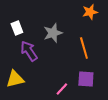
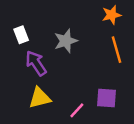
orange line: (84, 48) -> (117, 50), moved
yellow triangle: (15, 79) -> (40, 98), moved

